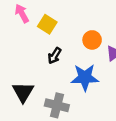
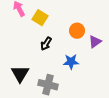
blue star: (85, 77) -> (71, 62), size x0.7

